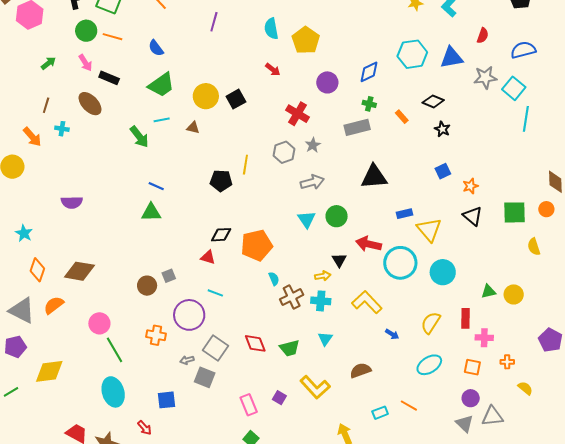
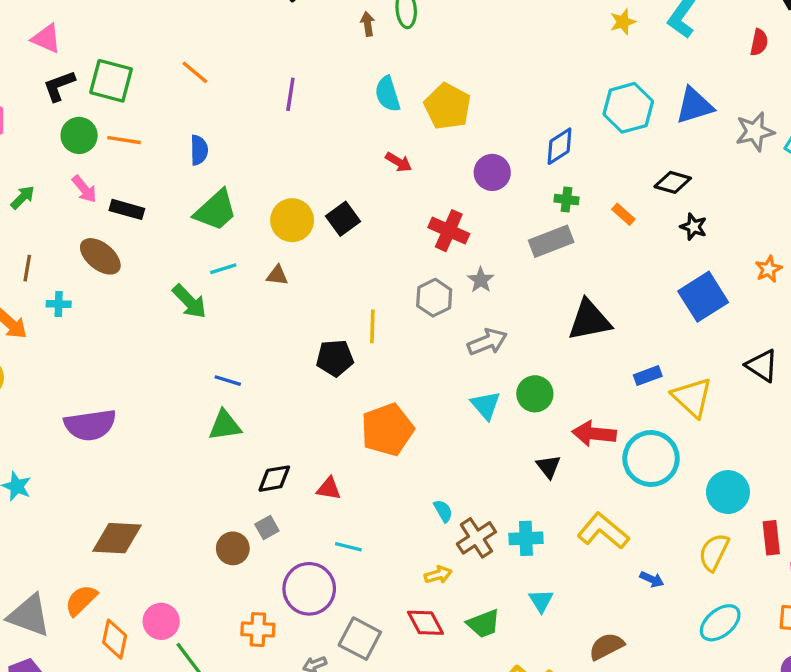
red semicircle: (483, 35) -> (759, 42), moved
blue semicircle: (156, 48) -> (199, 150), turned -138
blue square: (443, 171) -> (703, 297), size x1.8
orange star: (470, 186) -> (769, 269), moved
purple semicircle: (72, 202) -> (90, 425), size x1.4
black diamond: (221, 235) -> (274, 479), moved
orange pentagon: (257, 245) -> (387, 430), moved
orange diamond: (37, 270) -> (115, 639), moved
cyan circle: (443, 272) -> (728, 492), moved
yellow arrow: (323, 276) -> (438, 575), moved

